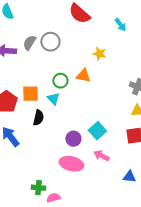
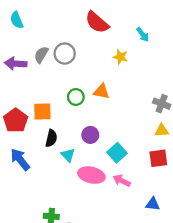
yellow star: (99, 54) -> (120, 57), moved
cyan triangle: (53, 99) -> (68, 155), moved
purple circle: (73, 139) -> (90, 135), moved
pink ellipse: (71, 164) -> (91, 175), moved

